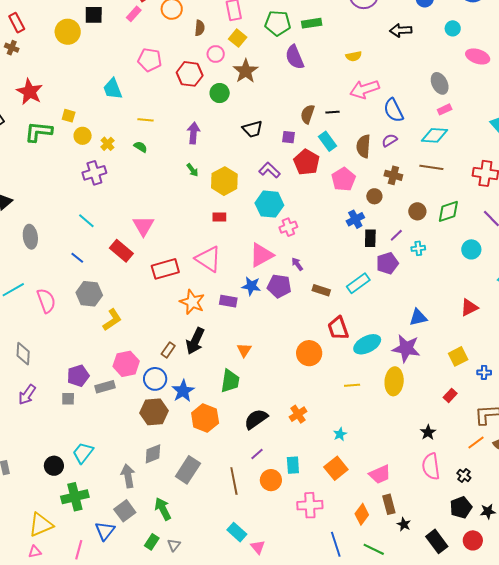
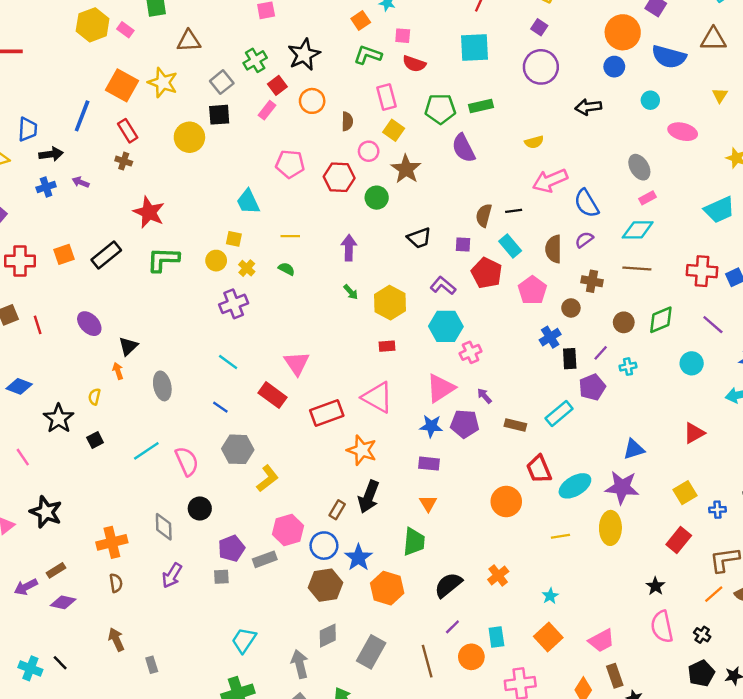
yellow square: (69, 116) -> (234, 239), moved
purple rectangle: (228, 301) -> (429, 464), moved
red rectangle: (450, 395) -> (679, 540), size x1.5
black circle: (54, 466) -> (200, 508), moved

